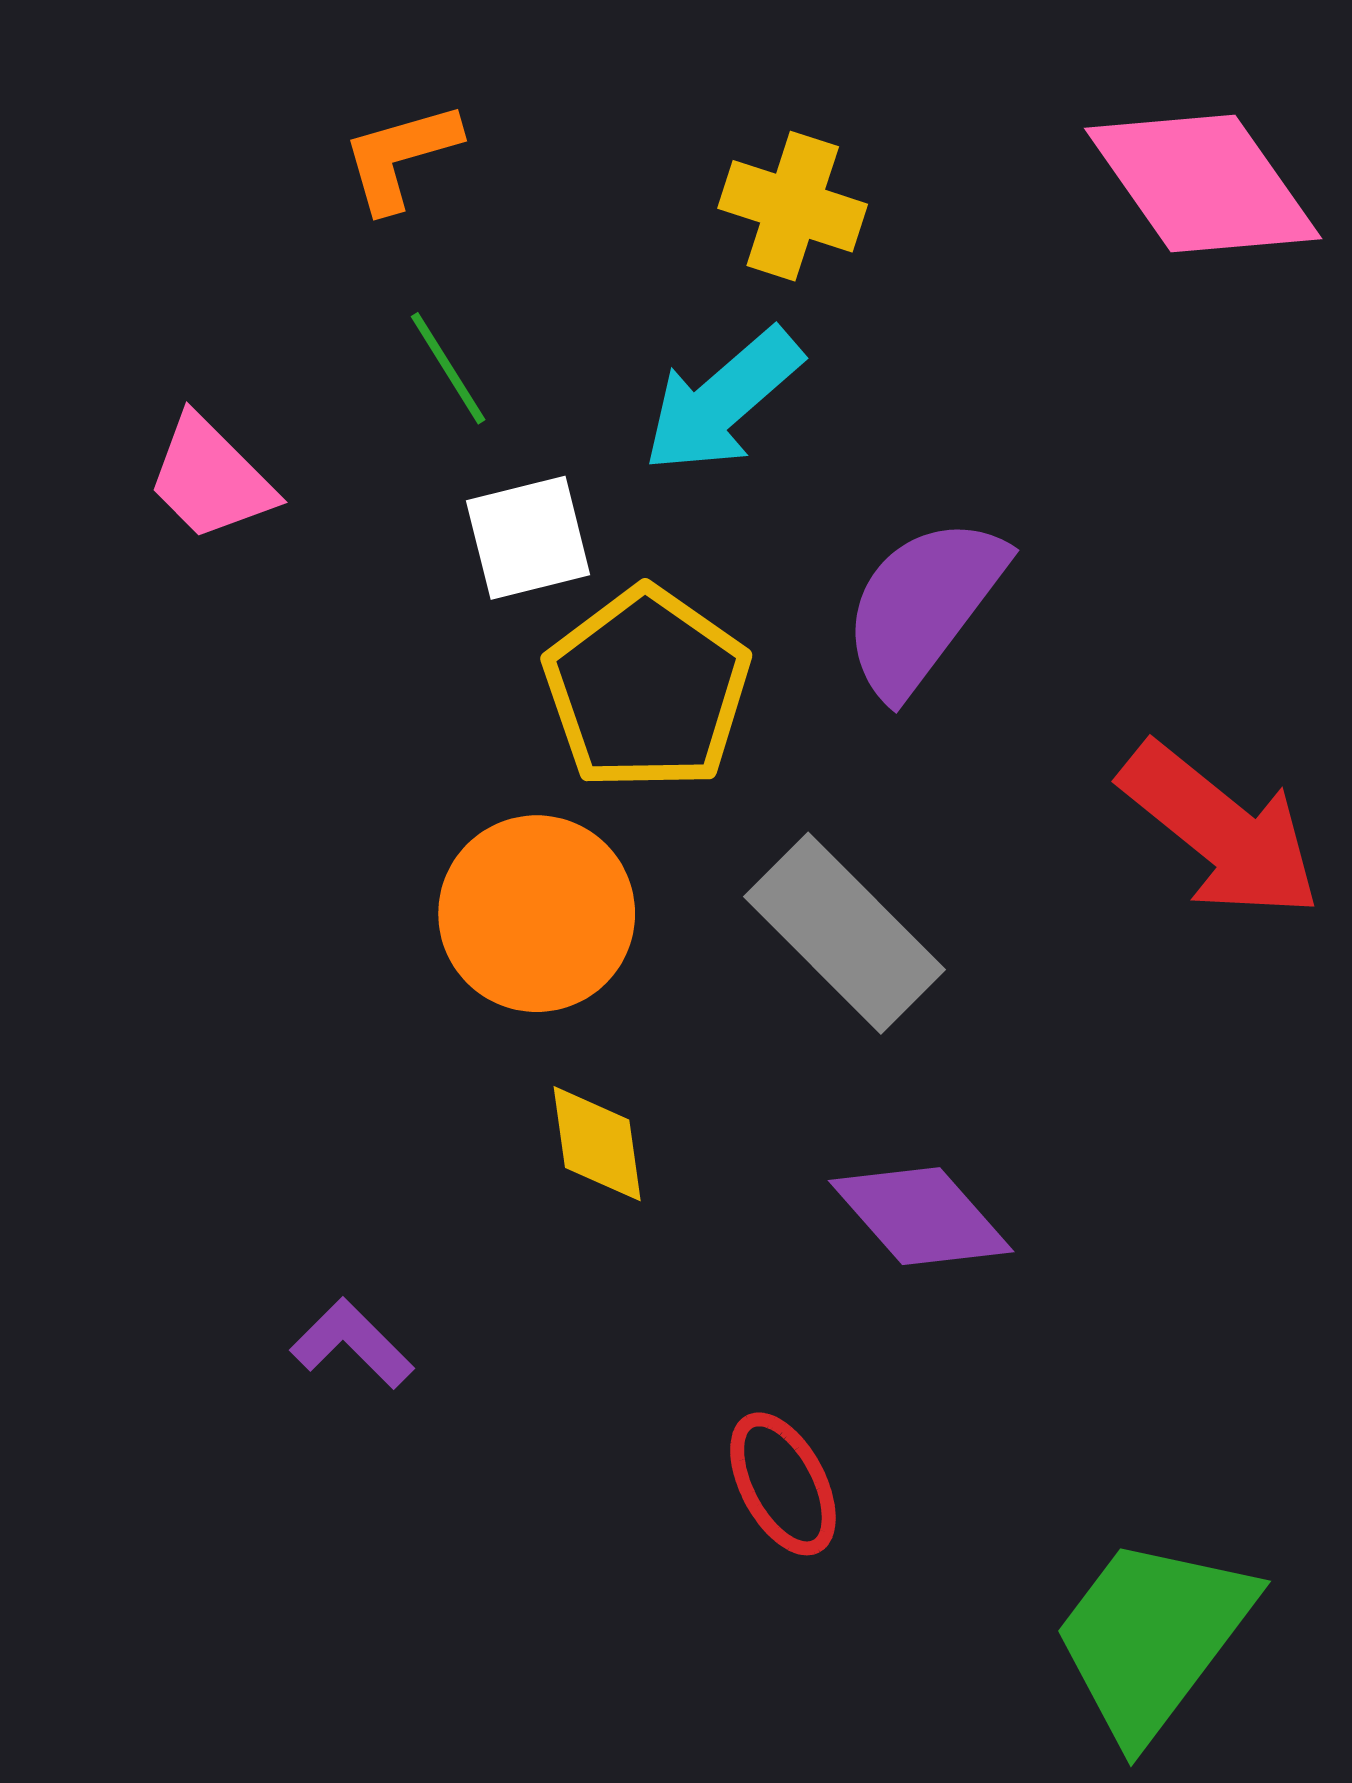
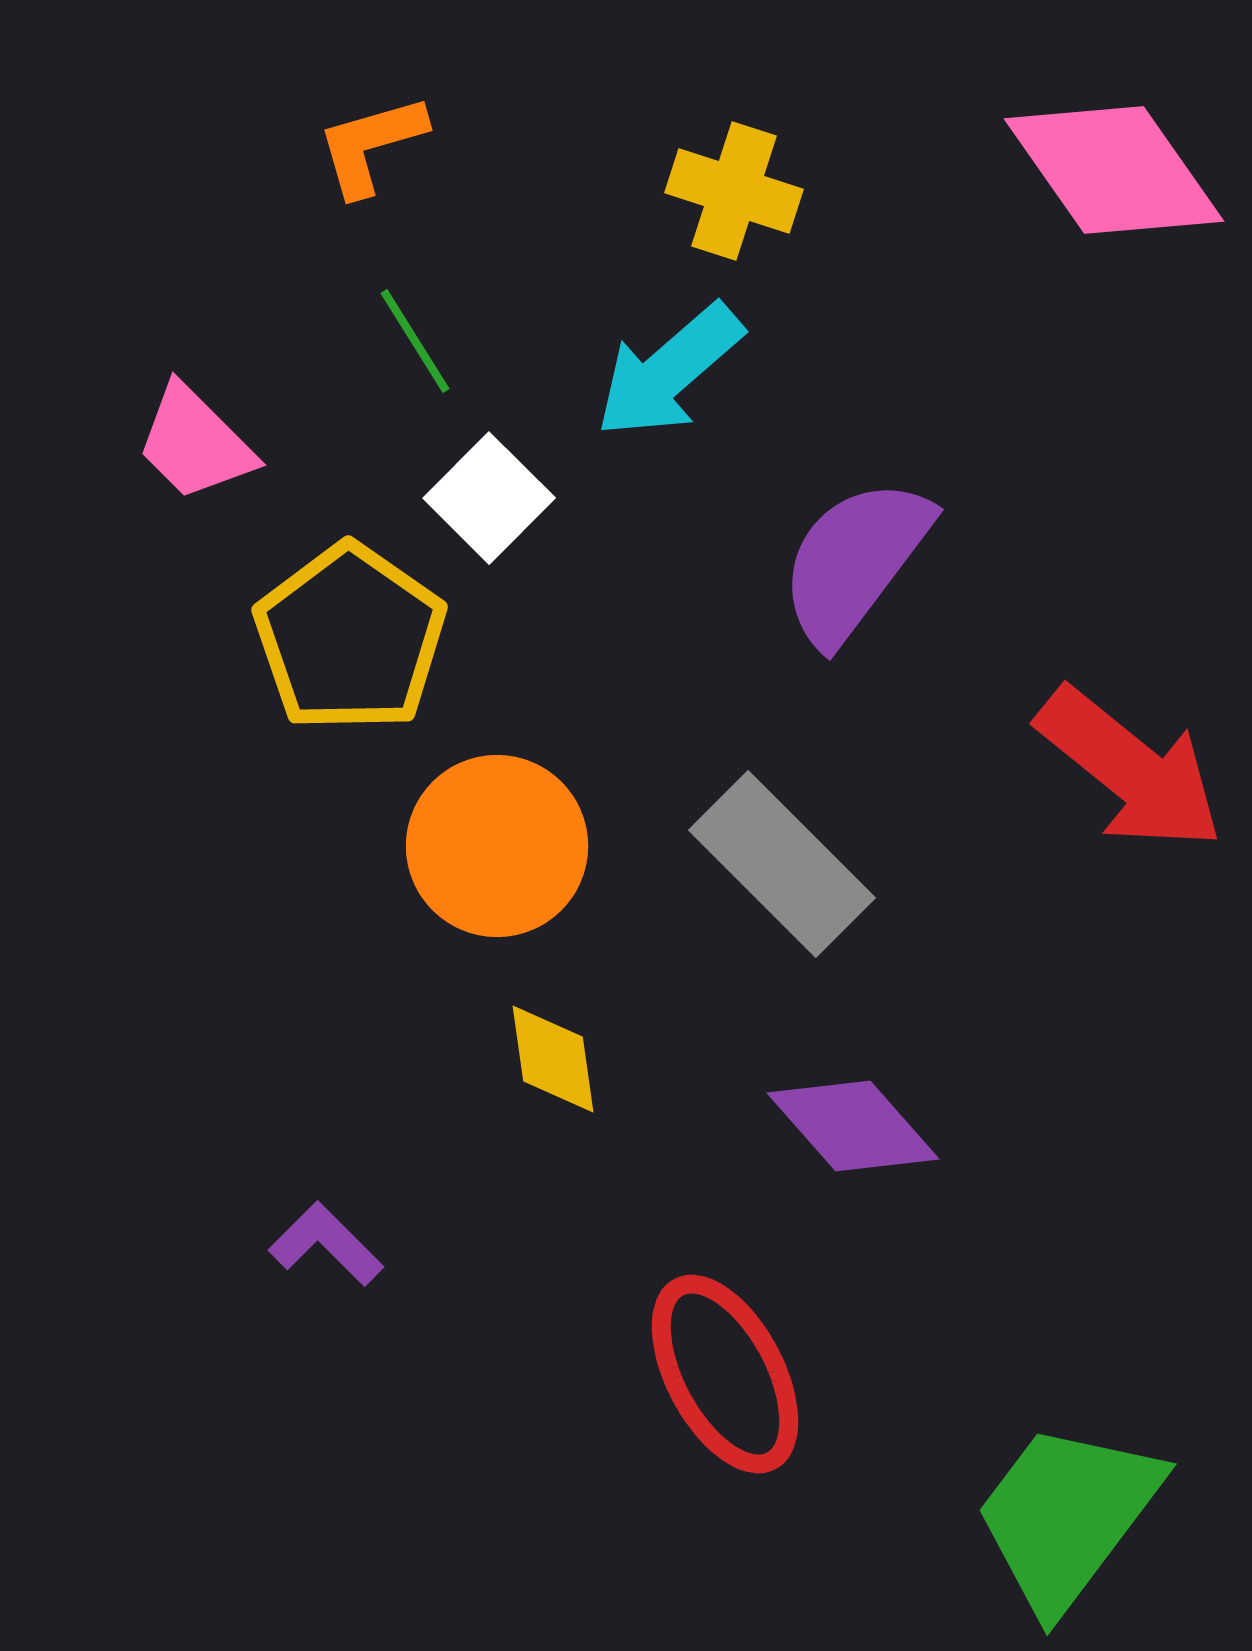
white square: (528, 538) -> (489, 498), turned -31
yellow pentagon: (647, 689) -> (350, 638), moved
red ellipse: (783, 1484) -> (725, 1374), size x1.5

